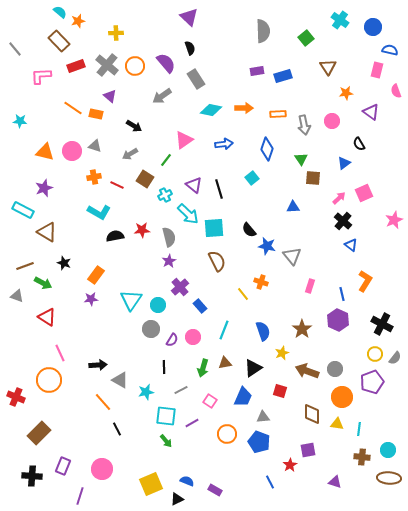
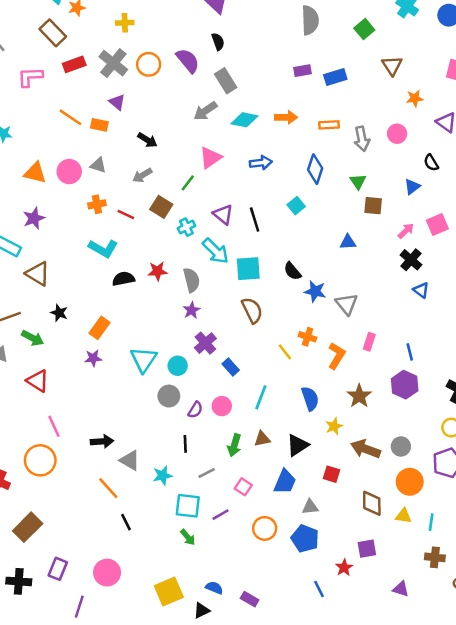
gray arrow: (162, 96) -> (205, 111), moved
orange L-shape: (365, 281) -> (337, 356), moved

